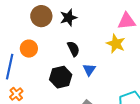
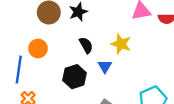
yellow star: (116, 44) -> (121, 44), moved

